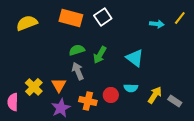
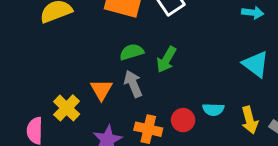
cyan triangle: (135, 58) -> (256, 64), moved
orange triangle: (59, 85) -> (101, 90), moved
yellow arrow: (155, 95) -> (250, 120), turned 132

